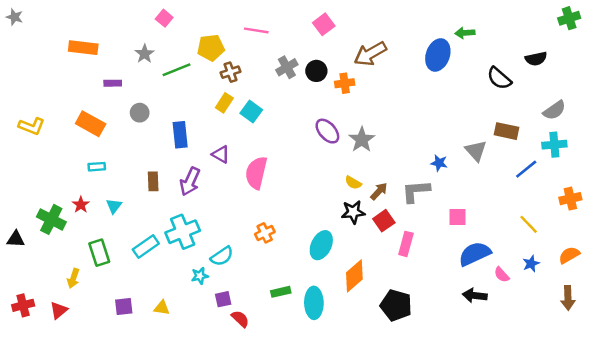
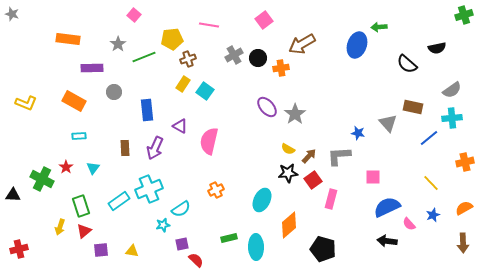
purple rectangle: (113, 83) -> (92, 68), size x1.5
red triangle: (59, 310) -> (84, 231), moved

